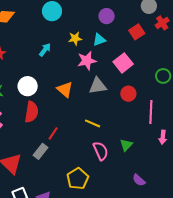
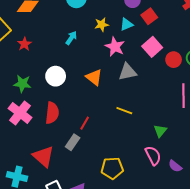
red square: (137, 32) -> (149, 16), moved
pink star: (87, 61) -> (115, 47), turned -30
red circle: (128, 94) -> (174, 60), moved
red semicircle: (31, 112) -> (52, 113), moved
pink semicircle: (101, 151) -> (153, 156), moved
yellow pentagon: (78, 179) -> (112, 168), turned 30

